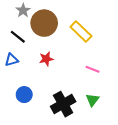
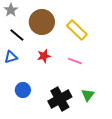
gray star: (23, 10) -> (11, 10), moved
pink line: (93, 69) -> (75, 61), moved

